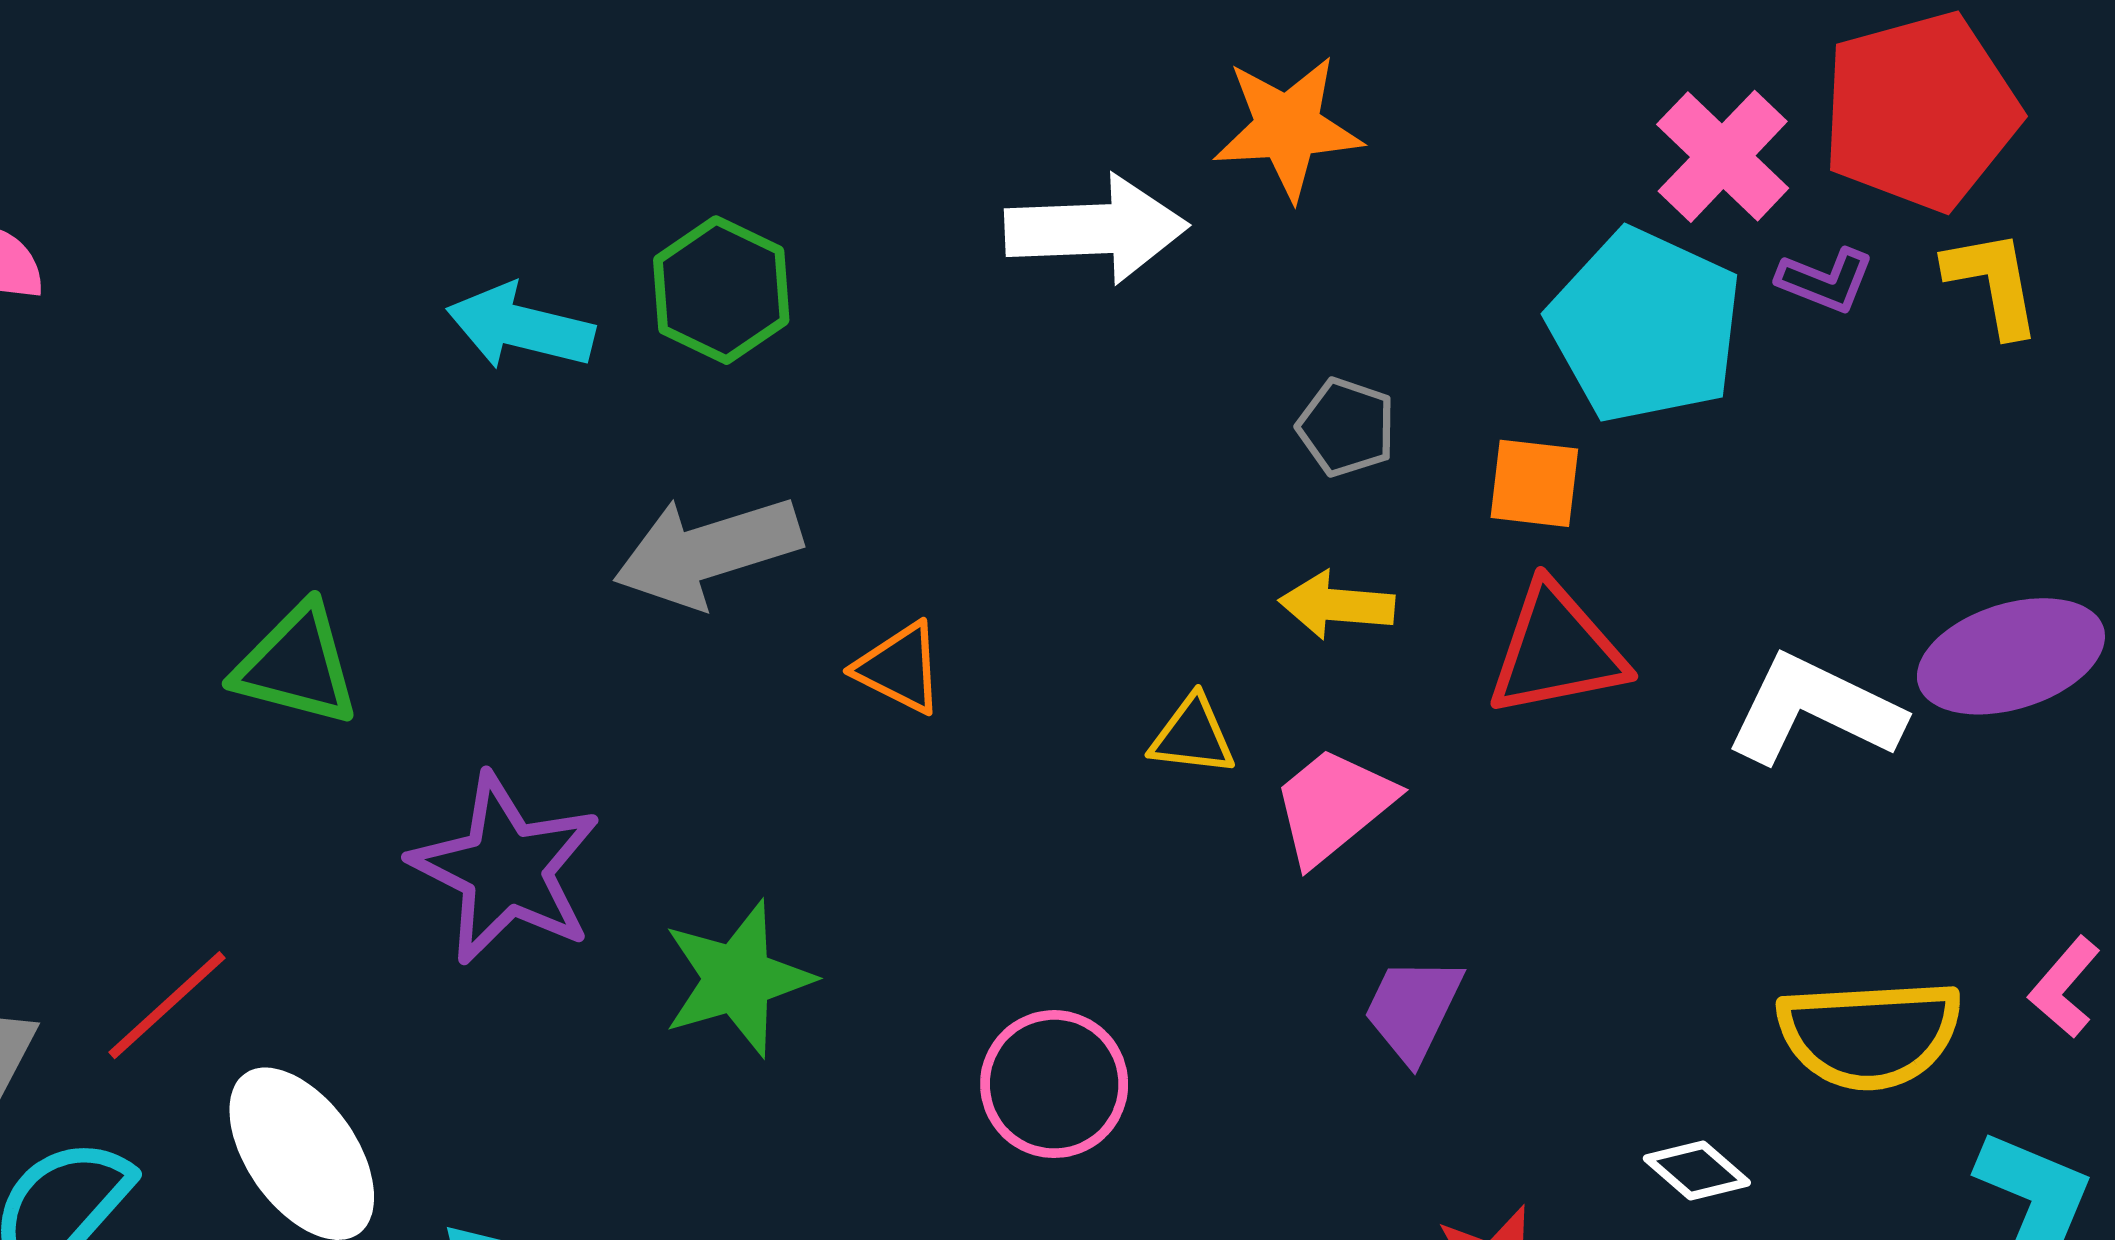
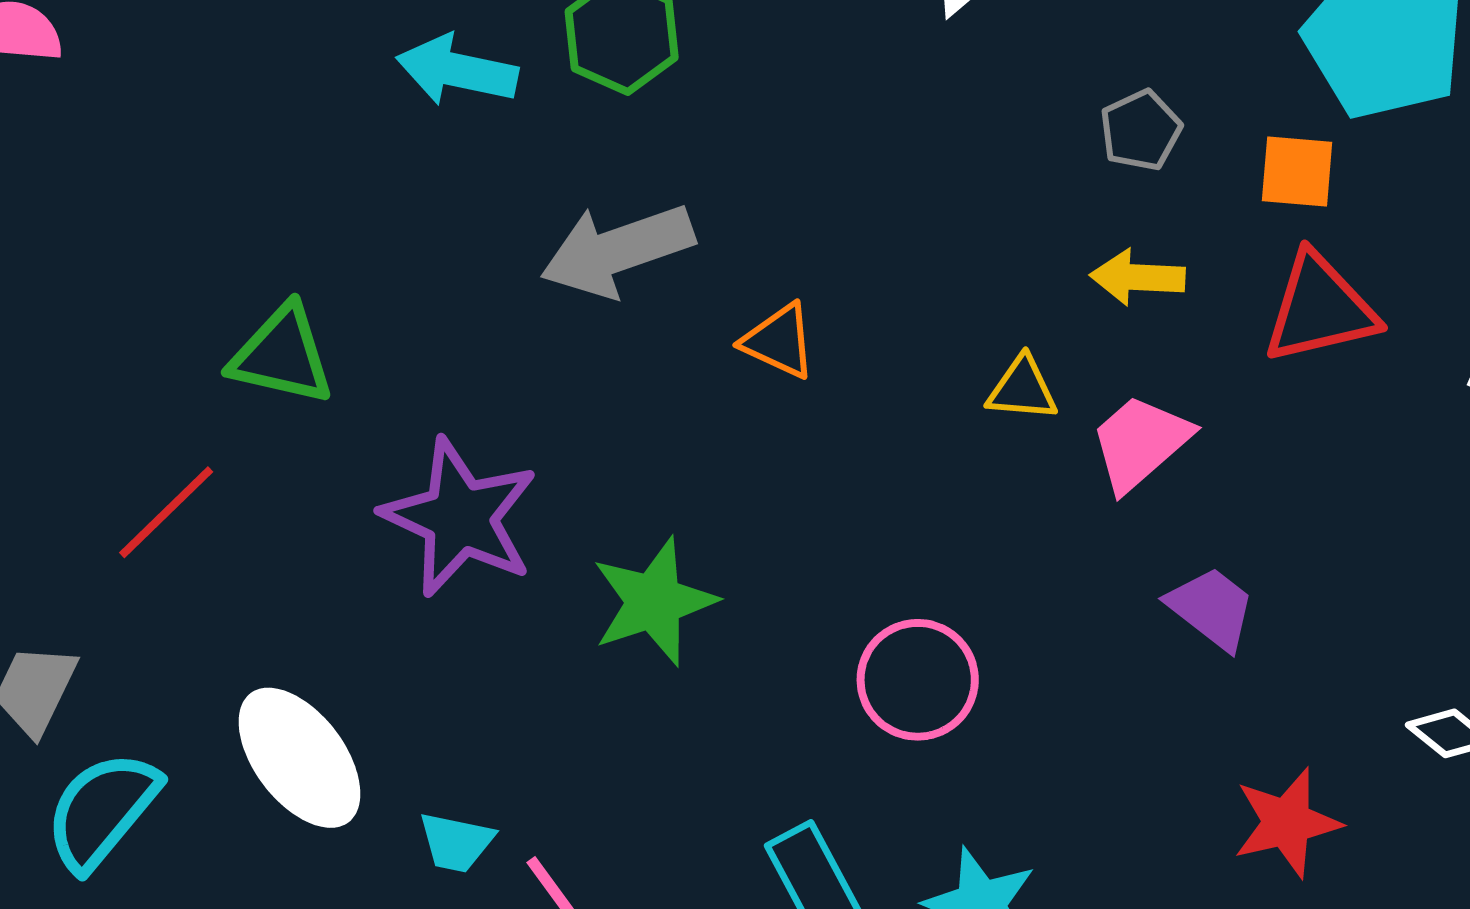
gray pentagon: (1346, 427) -> (1141, 130), turned 30
red line: (167, 1005) -> (166, 512), moved
purple trapezoid: (1413, 1009) -> (1211, 608), turned 104

